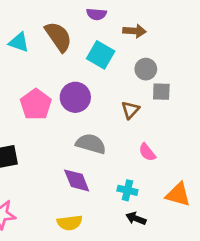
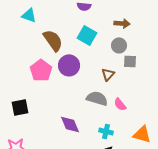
brown arrow: (135, 31) -> (122, 23), moved
brown semicircle: (58, 37) -> (53, 40), moved
cyan triangle: (19, 42) -> (29, 15), moved
gray semicircle: (91, 144) -> (97, 98), moved

